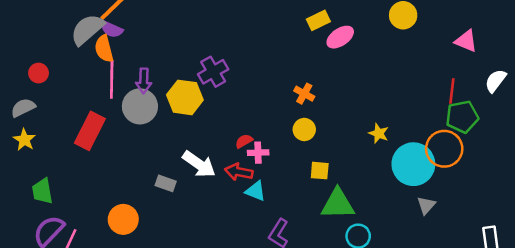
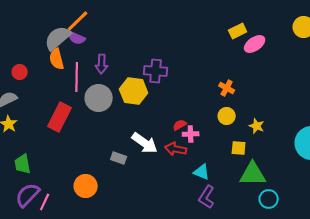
orange semicircle: (104, 49) -> (57, 59), moved
purple cross: (213, 72) -> (156, 71), turned 35
purple arrow: (144, 81) -> (102, 64), moved
yellow star: (379, 133) -> (257, 126), moved
cyan triangle: (255, 191) -> (202, 172), moved

